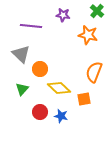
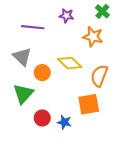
yellow diamond: (59, 88) -> (70, 63), moved
green triangle: (22, 89) -> (23, 94), size x1.5
orange square: (84, 99) -> (89, 104), size x1.5

